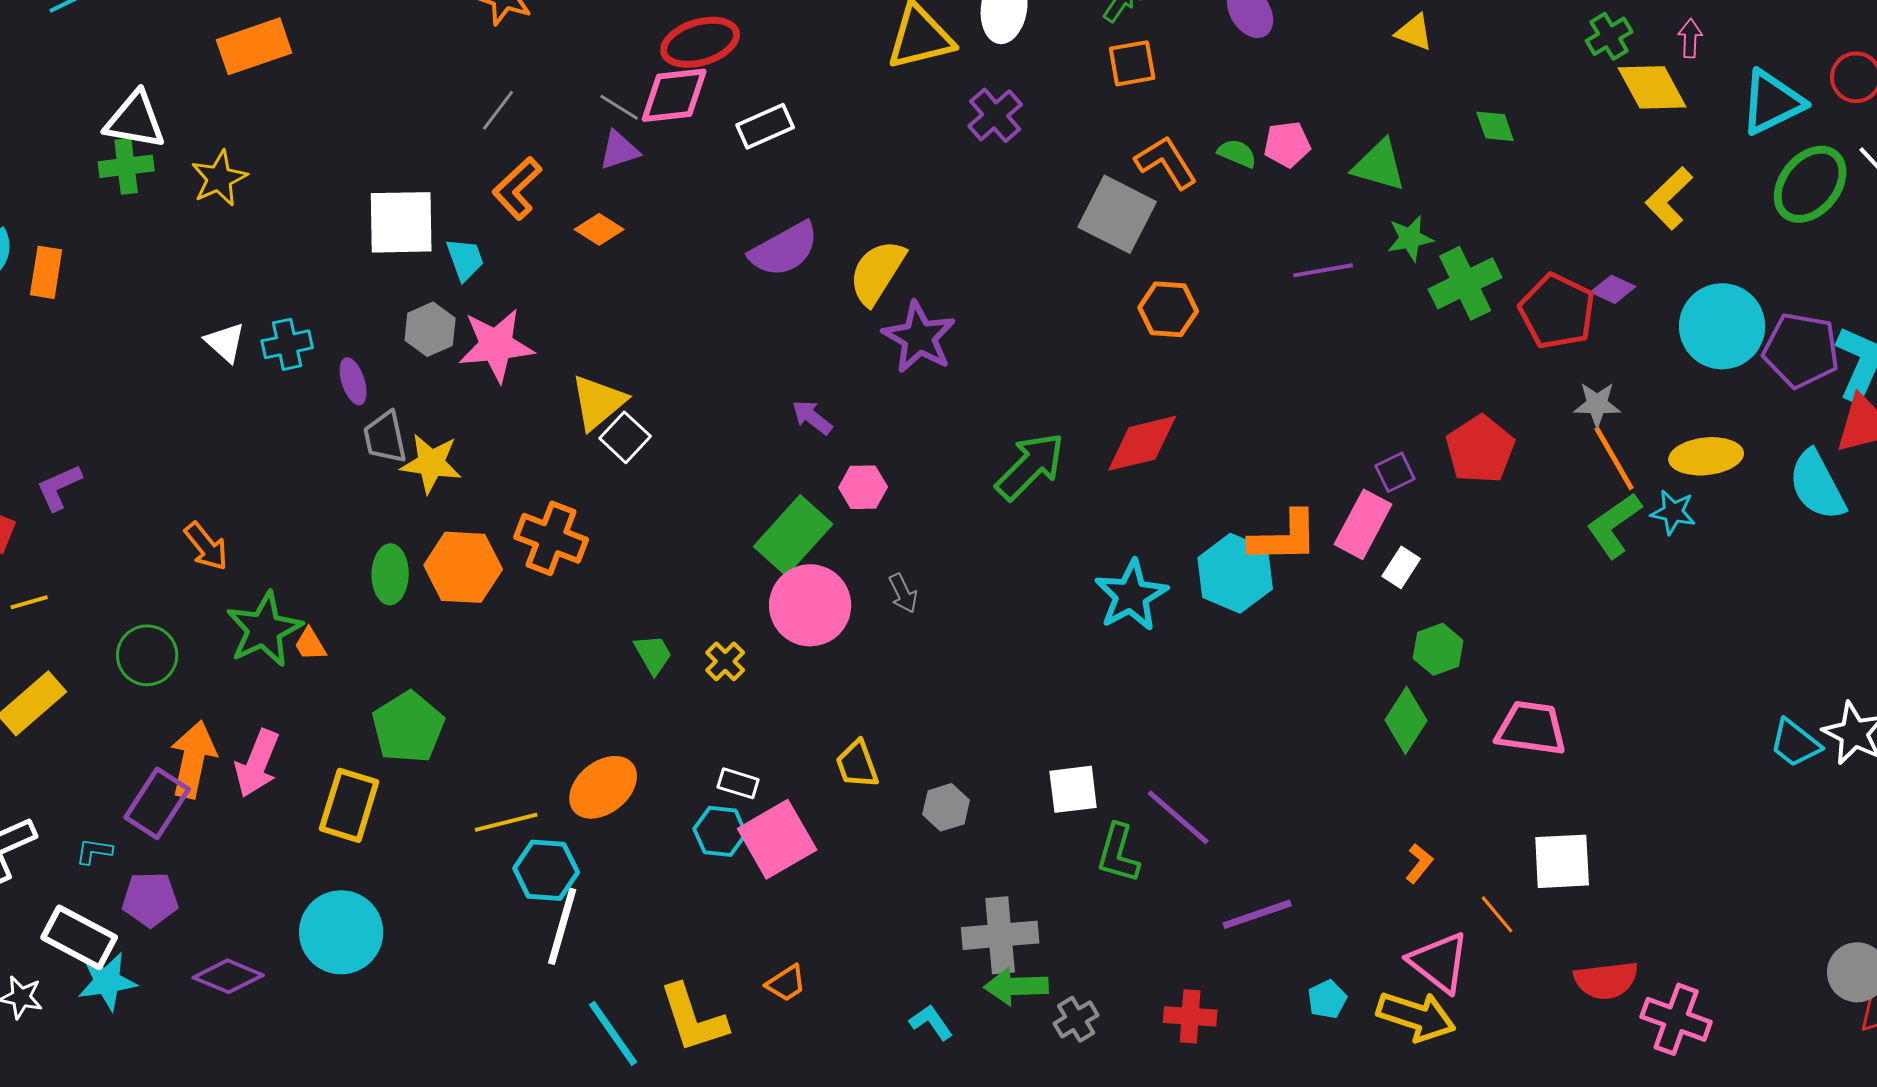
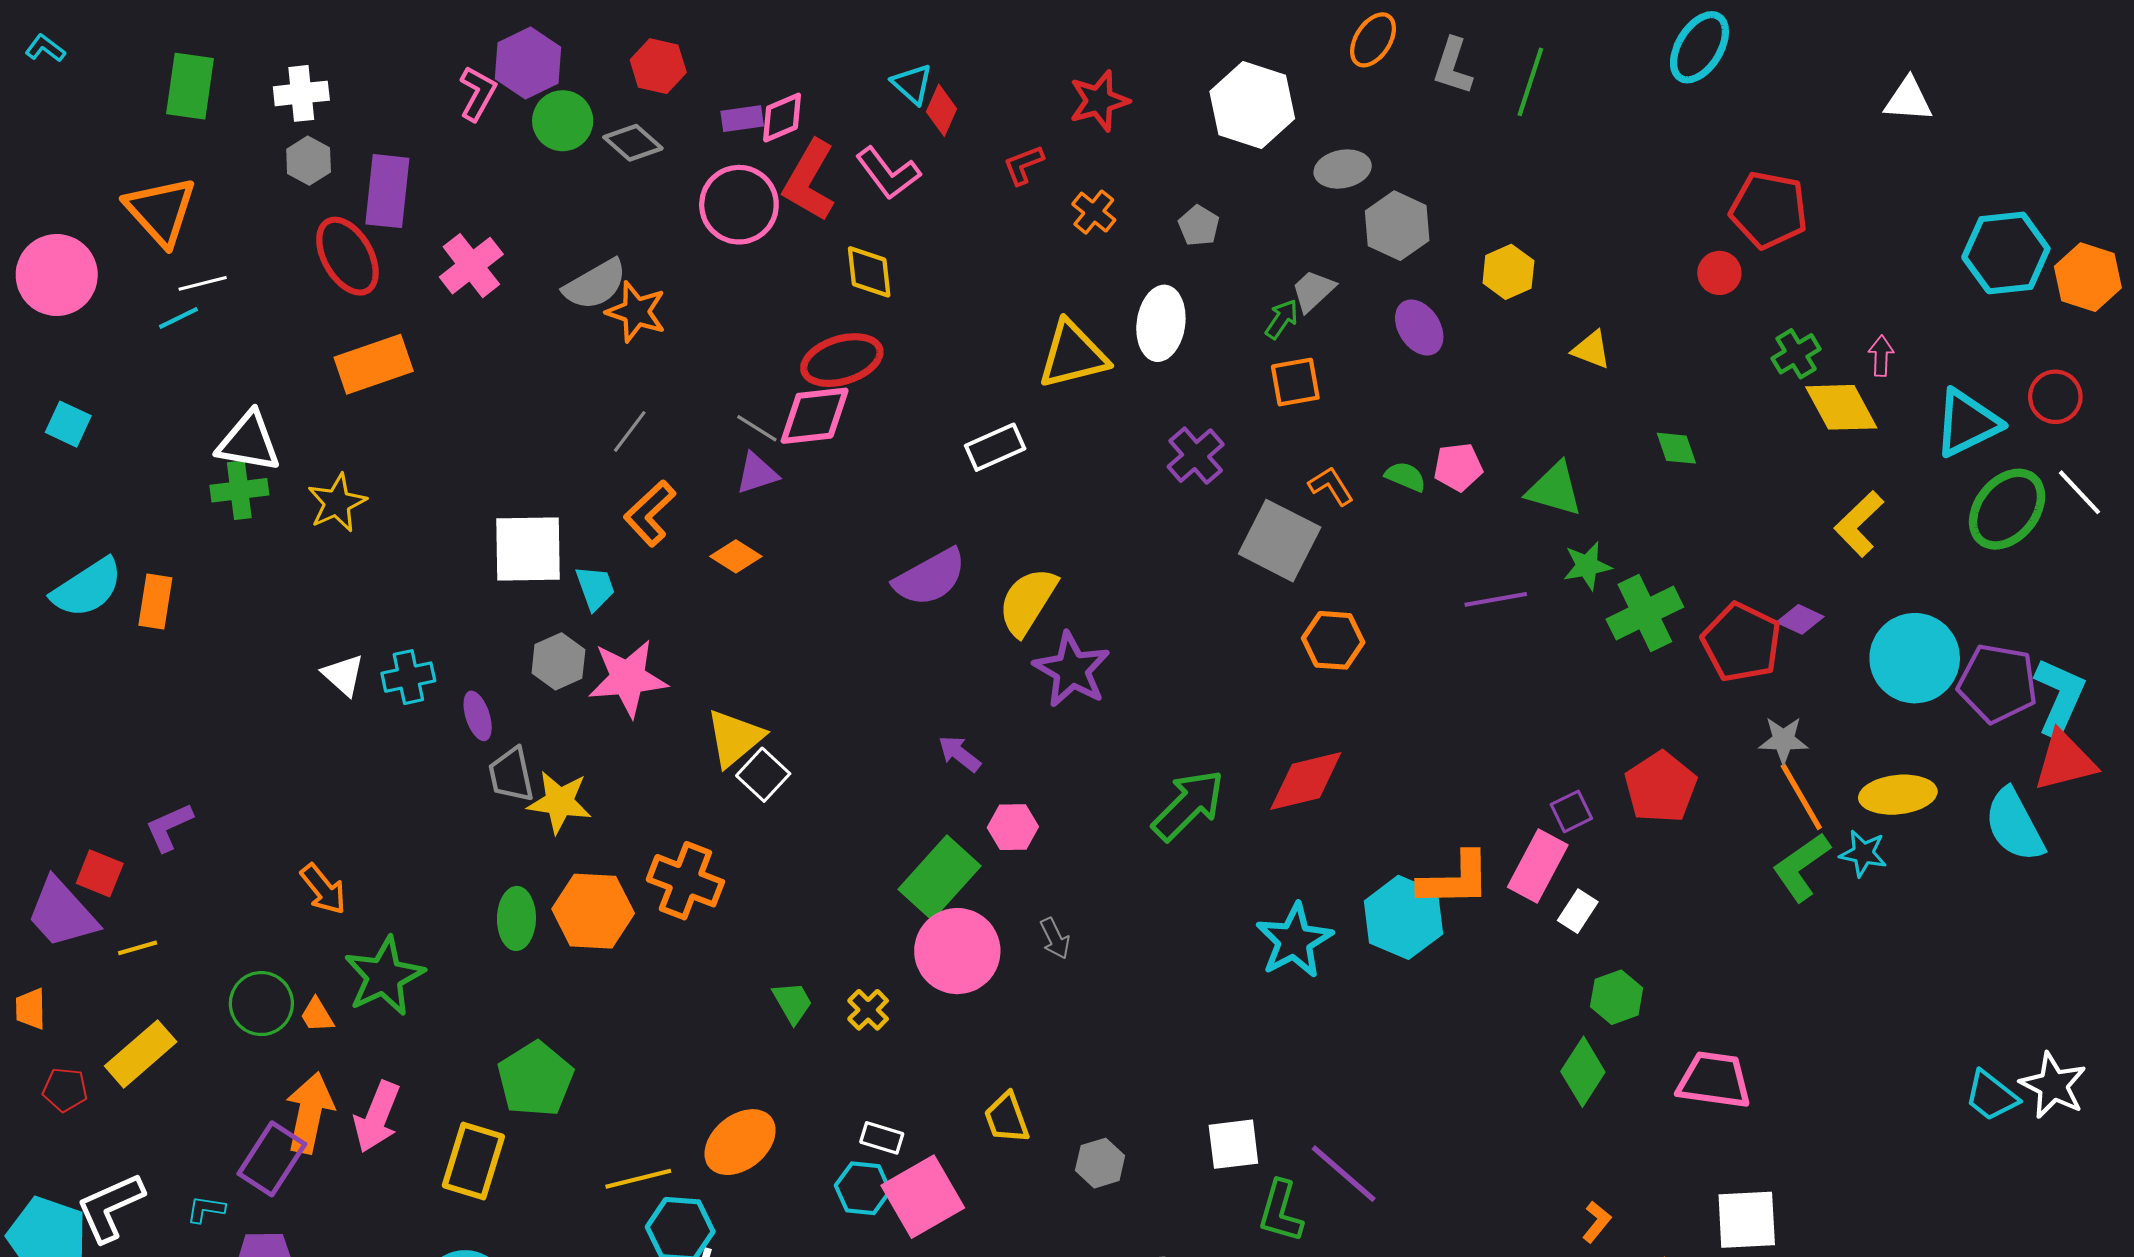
purple cross: (995, 115) -> (1196, 456), moved
white rectangle: (765, 126) -> (995, 447), moved
orange L-shape: (1166, 162) -> (1331, 486), size x0.7
orange trapezoid: (310, 644) -> (317, 1015), moved

